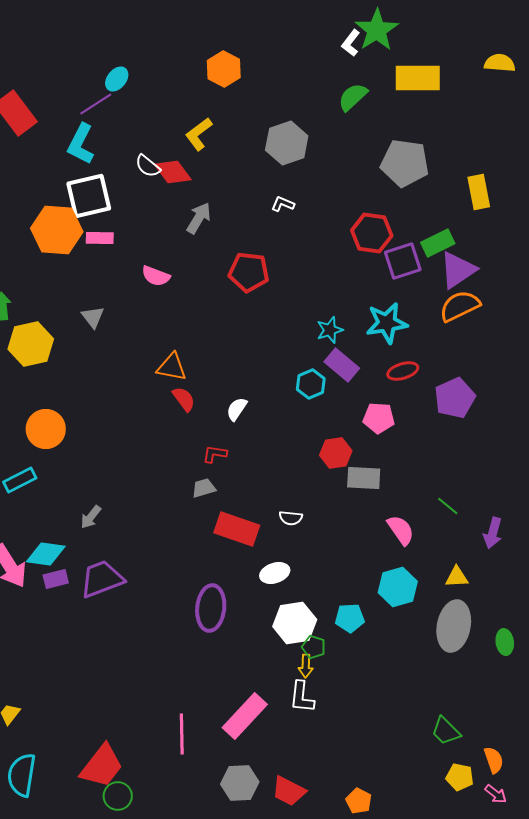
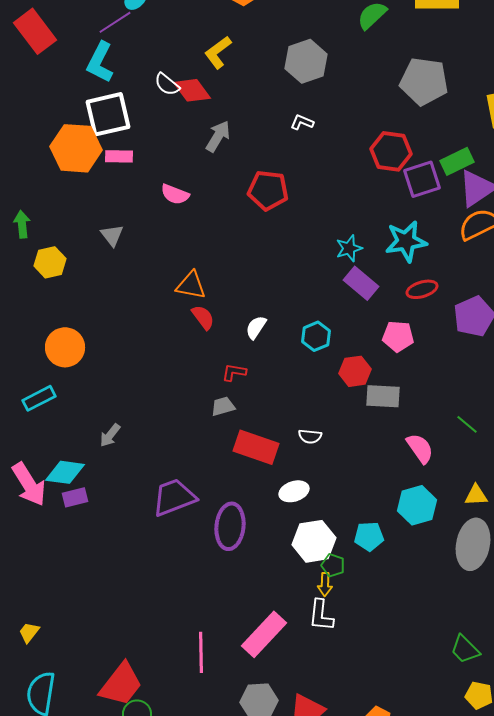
yellow hexagon: (31, 344) -> (50, 262), size x0.7
cyan hexagon: (311, 384) -> (316, 336), moved
purple trapezoid: (102, 579) -> (174, 497), moved

